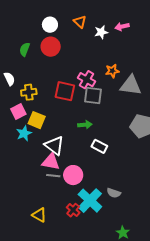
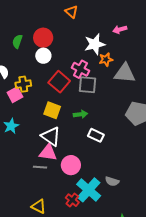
white circle: (50, 25) -> (43, 56), moved
pink arrow: (122, 27) -> (120, 29), moved
white star: (101, 32) -> (95, 44), moved, size x1.5
red square: (65, 91) -> (59, 82), turned 30
pink square: (18, 112) -> (15, 95), moved
yellow square: (37, 120) -> (52, 110), moved
cyan star: (24, 133) -> (11, 126), moved
gray line: (53, 176) -> (40, 167), moved

